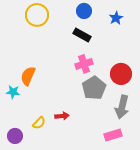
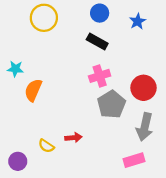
cyan star: (13, 92) -> (15, 69), moved
yellow semicircle: (39, 123) -> (46, 146), turned 80

